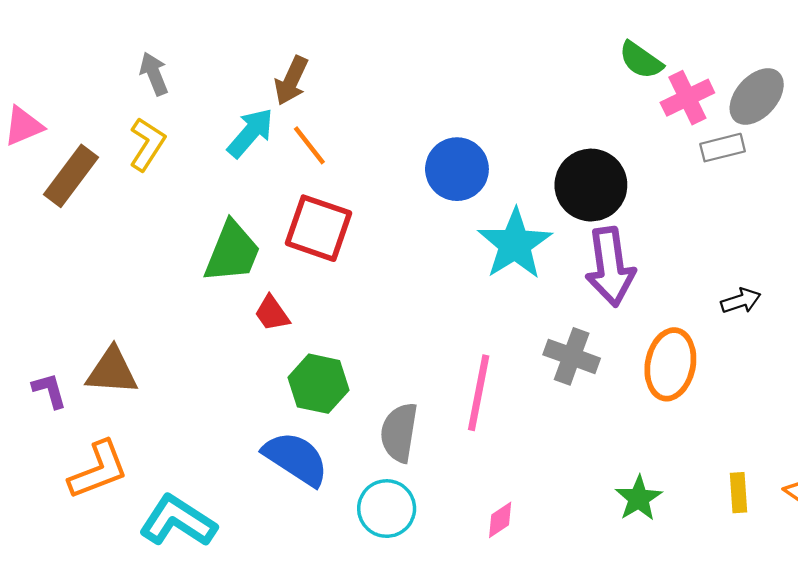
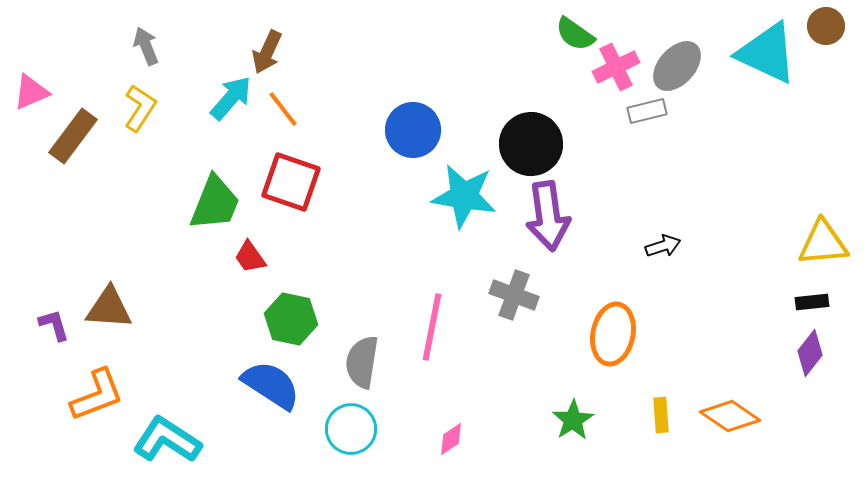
cyan star: (515, 244) -> (464, 196), turned -30
orange ellipse: (670, 364) -> (613, 334), moved

